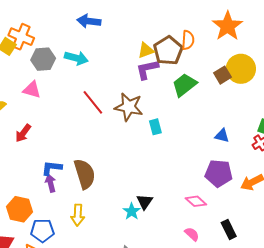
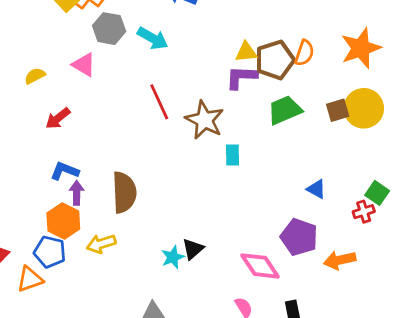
blue L-shape: (52, 168) -> (65, 171), moved
pink diamond: (196, 201) -> (260, 266), size x1.4
orange hexagon: (20, 209) -> (63, 221), moved
yellow arrow: (78, 215) -> (101, 244), turned 55

